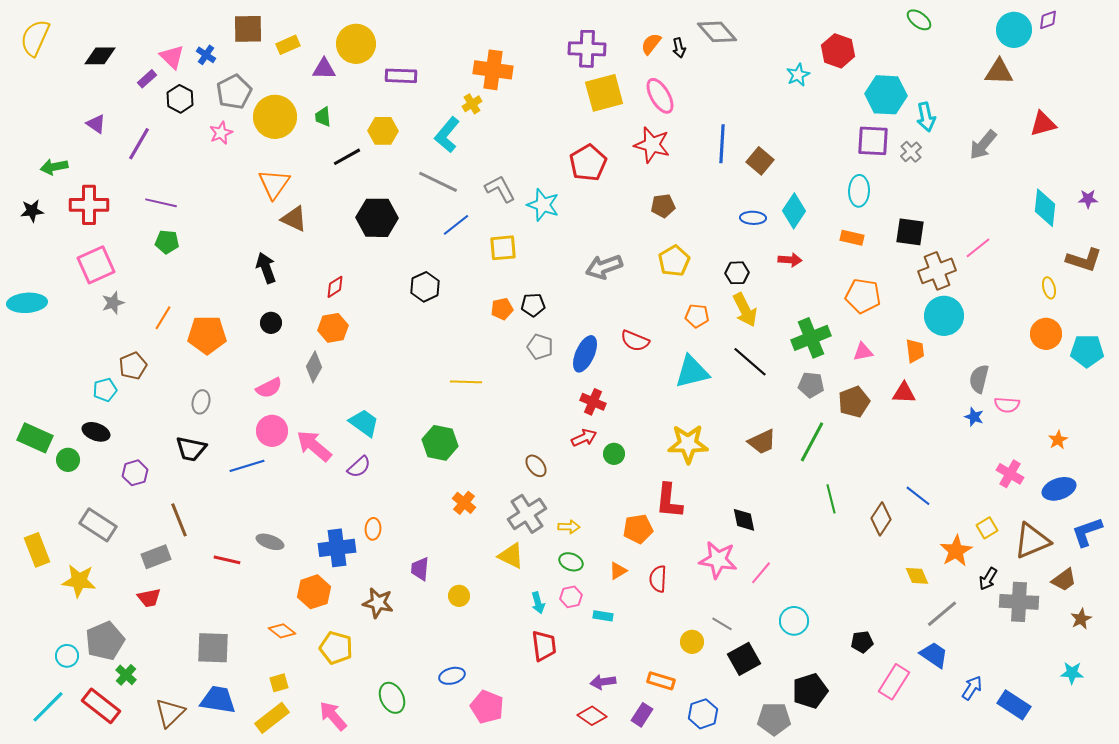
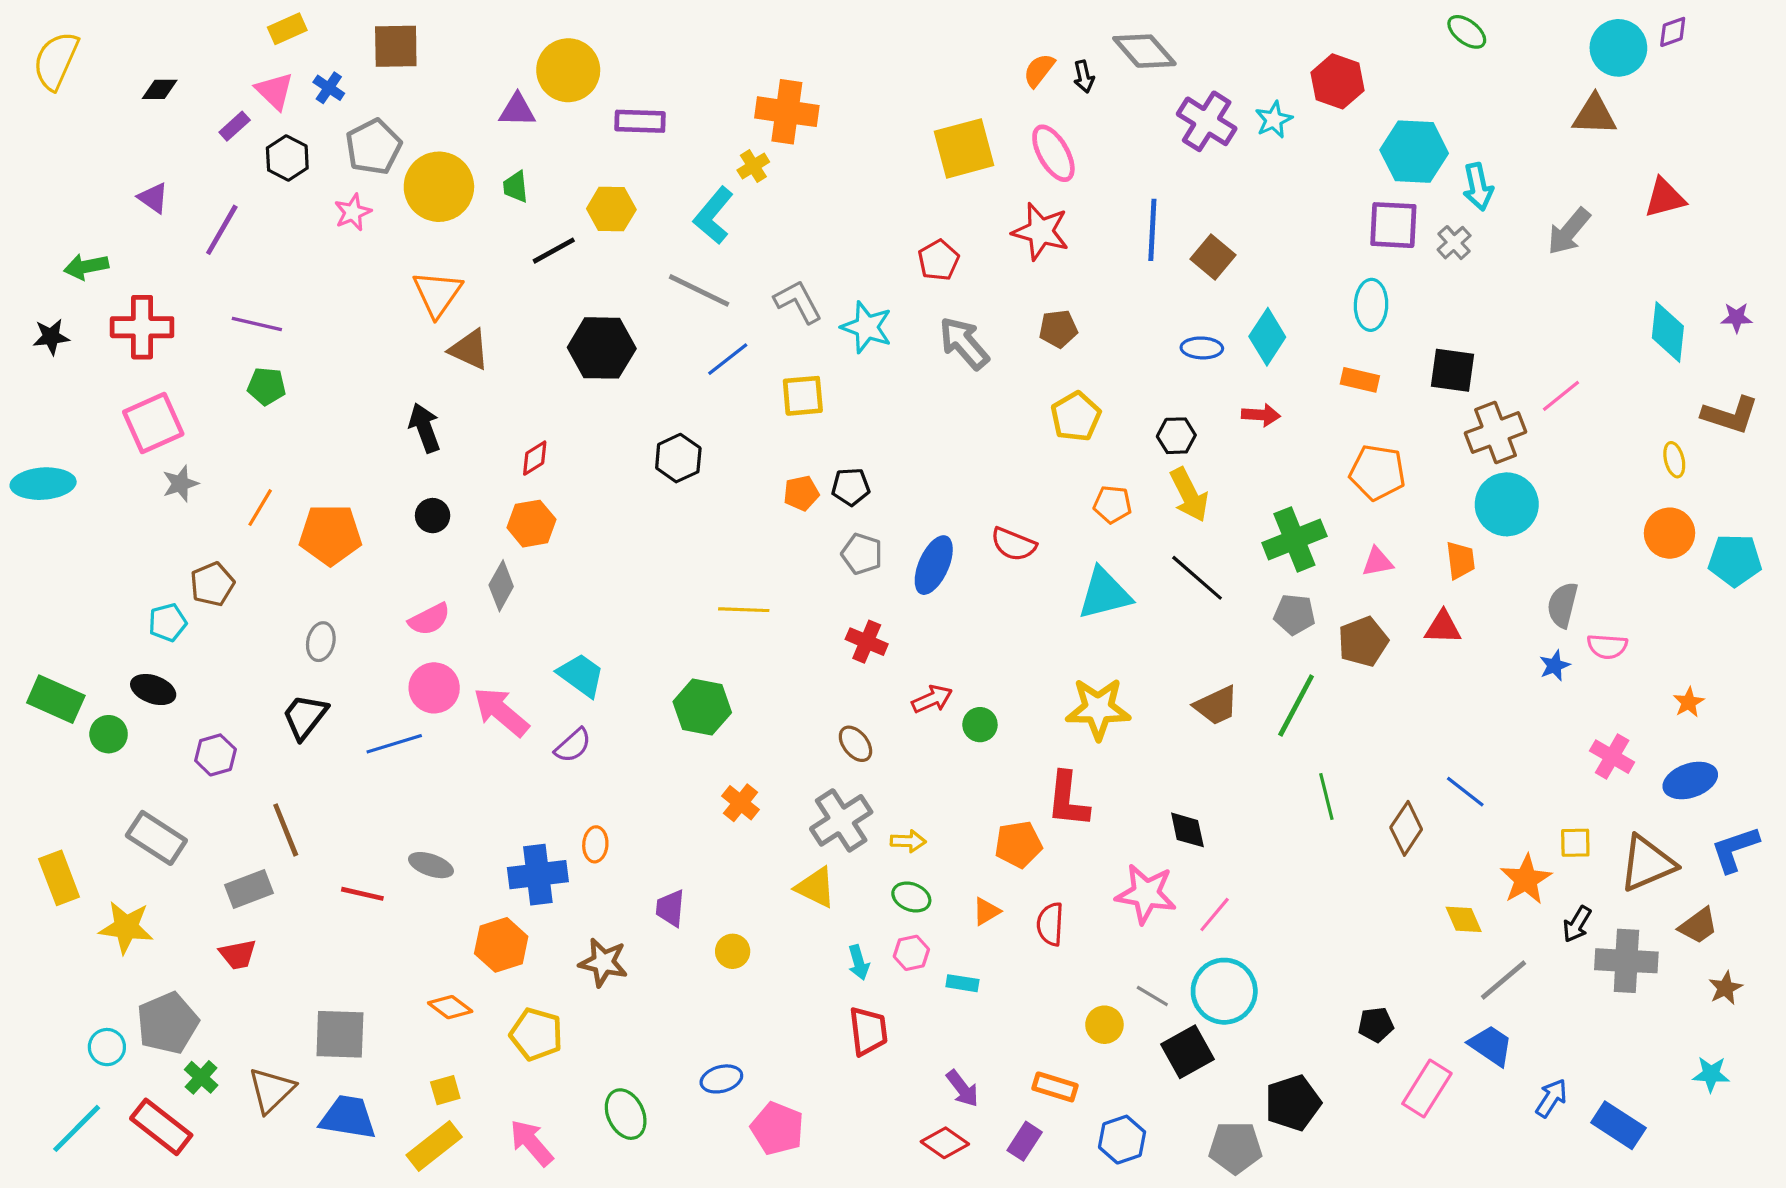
yellow rectangle: (288, 45) -> (287, 29), moved
purple cross: (587, 49) -> (1207, 121), moved, turned 30
black diamond: (100, 56) -> (160, 89), size x0.7
red pentagon: (588, 163) -> (938, 260), size x0.7
gray arrow: (604, 267) -> (964, 343), moved, turned 69
red cross: (593, 402) -> (867, 642), moved
blue star: (974, 417) -> (1555, 666), turned 30
black trapezoid: (191, 449) -> (305, 717), turned 116
yellow square: (987, 528) -> (1575, 843), turned 30
cyan circle: (794, 621) -> (1224, 991), moved, size x1.4
purple arrow: (603, 682) -> (962, 1089), turned -120
brown triangle: (170, 713) -> (271, 1090), moved

